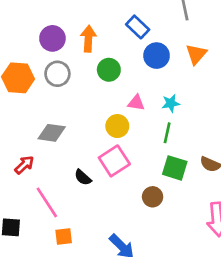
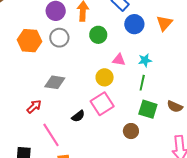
black semicircle: (83, 177) -> (78, 116), turned -80

